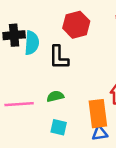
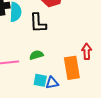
blue triangle: (100, 133) -> (52, 83), moved

